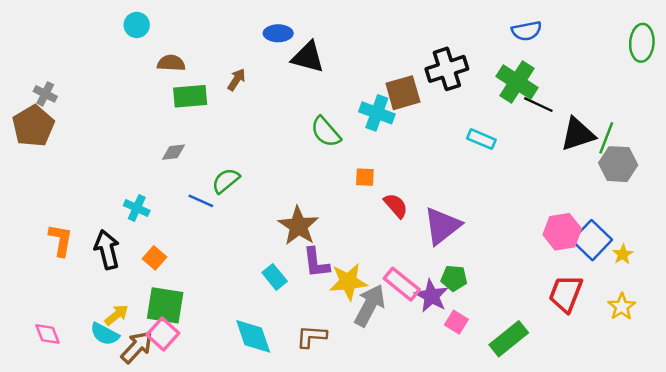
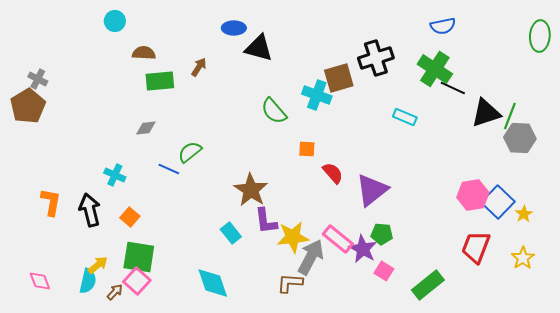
cyan semicircle: (105, 334) -> (88, 281), turned -105
brown L-shape: (311, 336) -> (290, 283), moved
brown arrow: (137, 347) -> (115, 292), size x0.6

